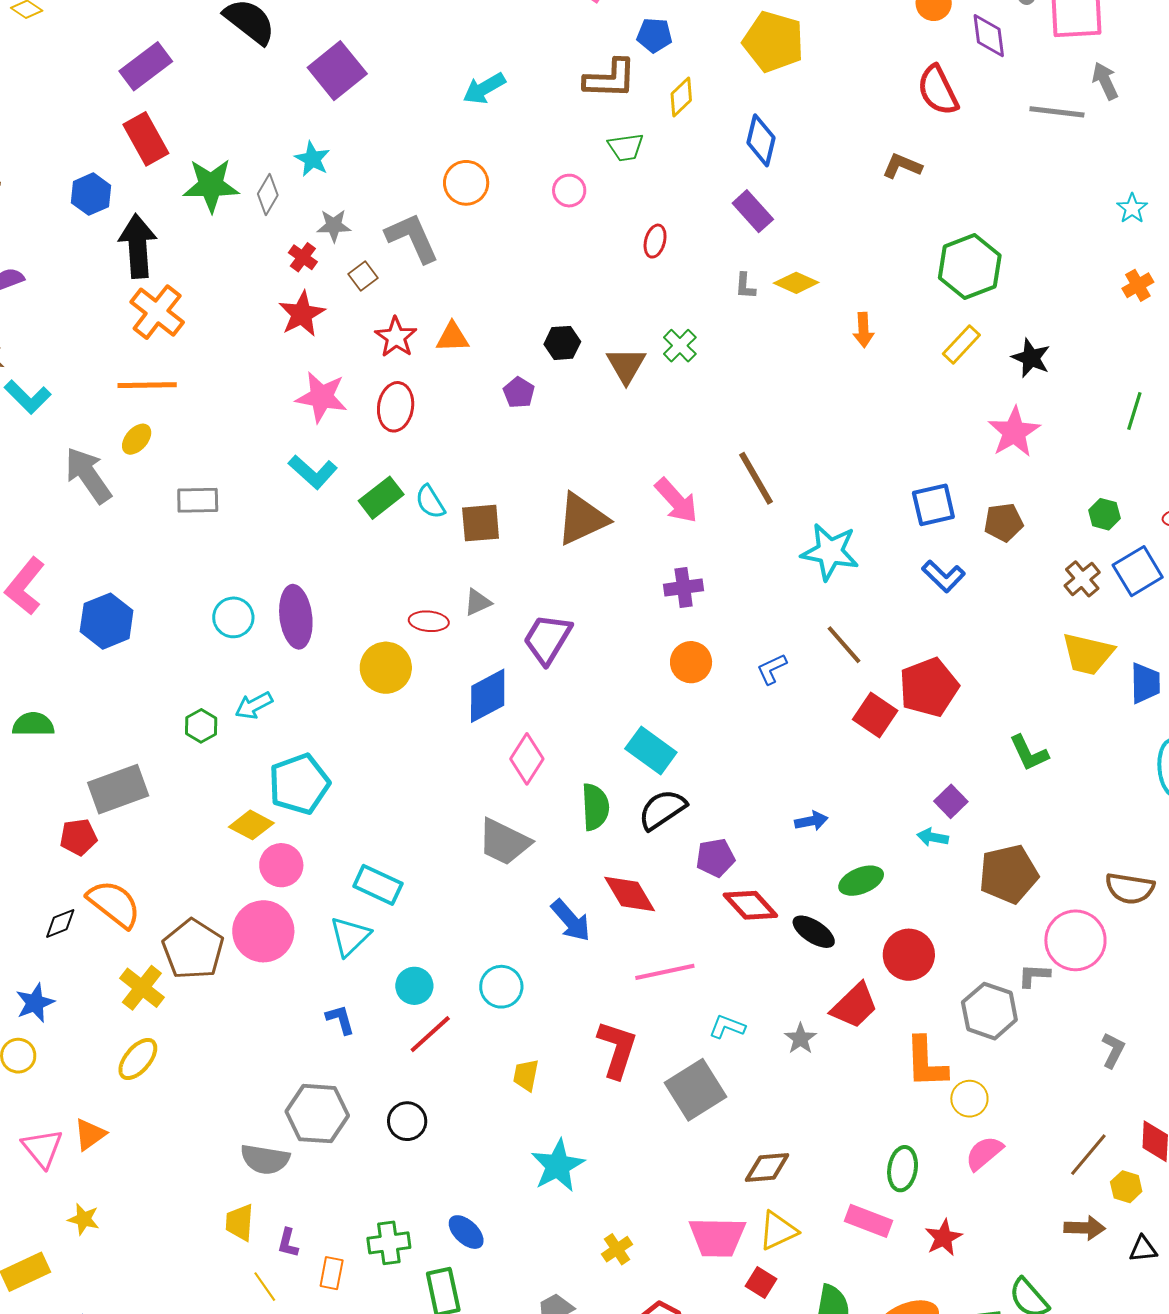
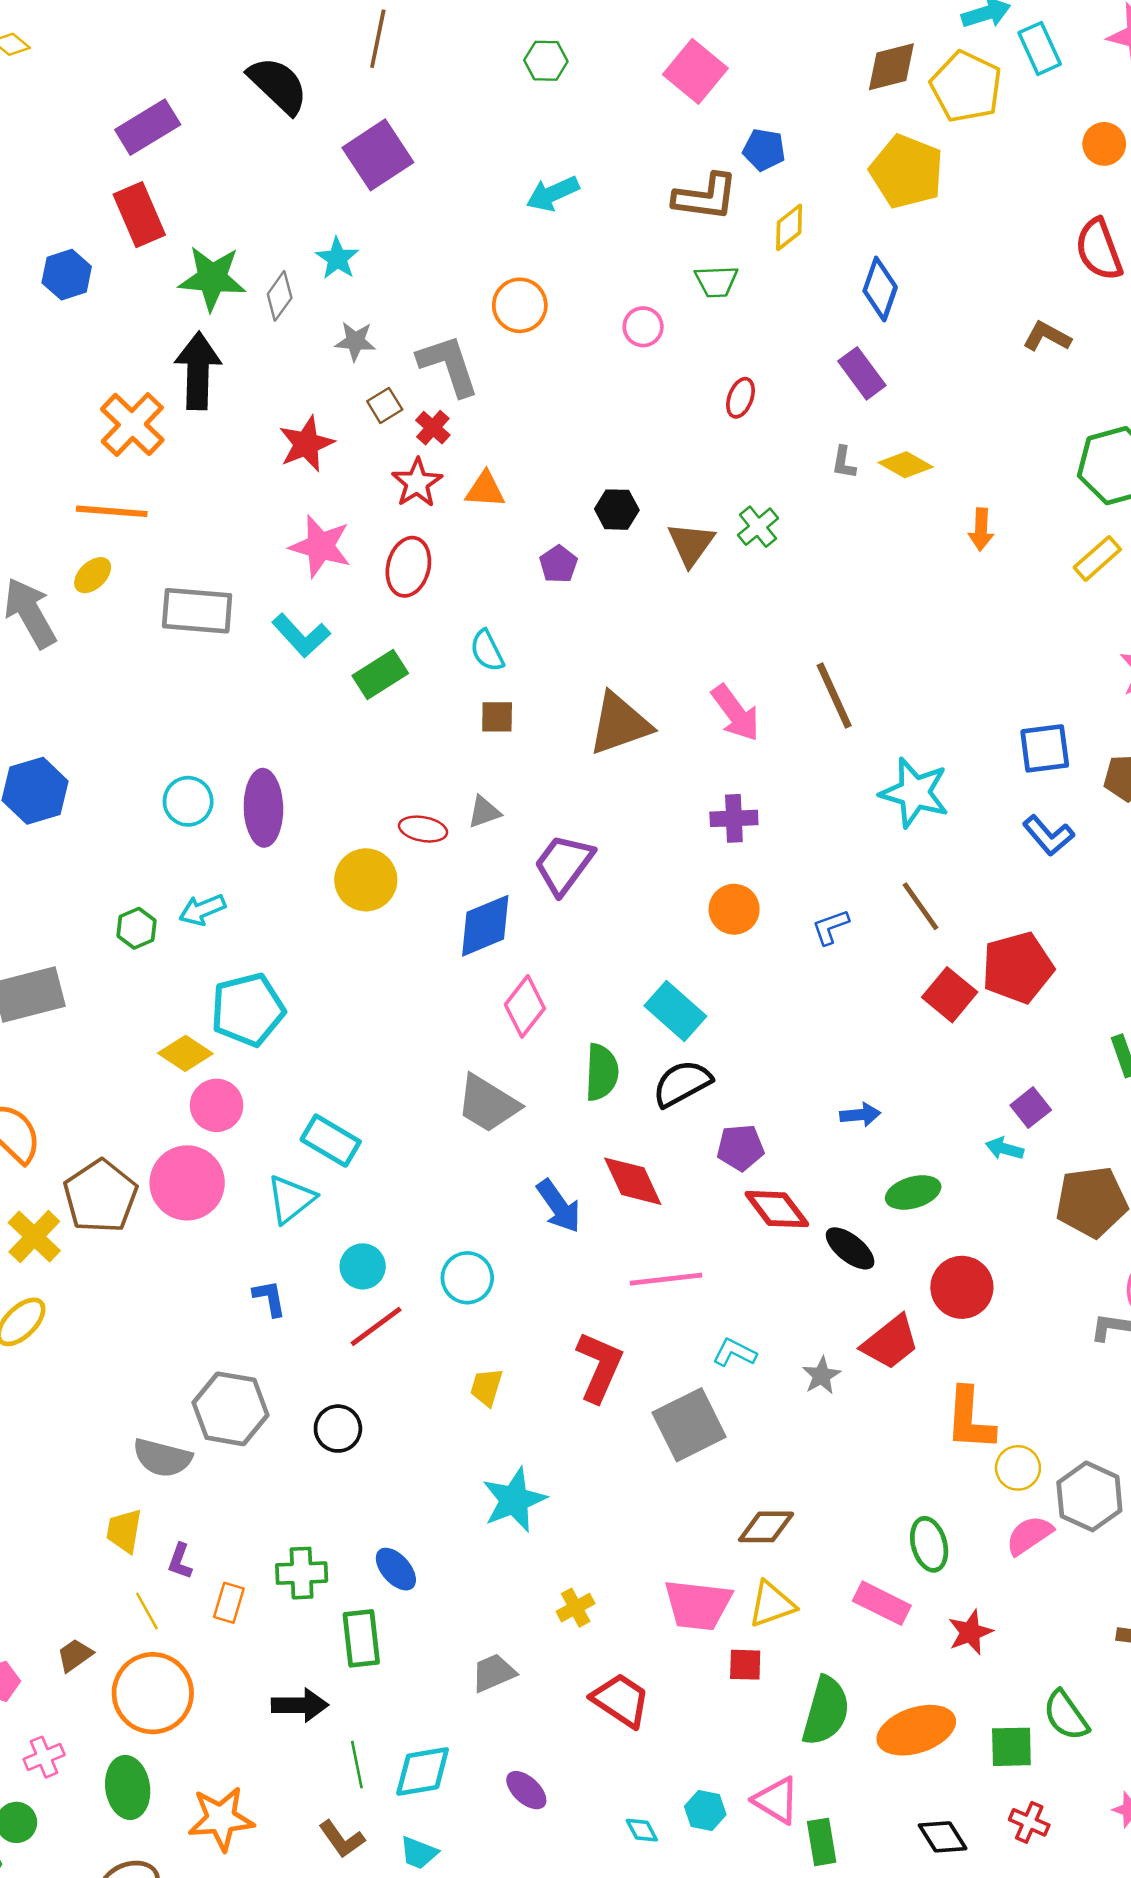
black arrow: (138, 246) -> (198, 371), moved
red cross: (303, 257) -> (433, 428), moved
gray rectangle: (198, 500) -> (197, 611), moved, size x1.4
cyan semicircle: (430, 502) -> (487, 651), moved
brown square: (481, 523) -> (497, 717), size x0.7
gray hexagon: (989, 1011) -> (1089, 1496), moved
green ellipse: (903, 1169) -> (929, 1544), turned -30
red square: (761, 1282) -> (745, 1665), turned -36

